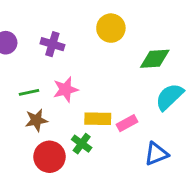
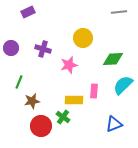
pink star: (66, 89) -> (69, 65), moved
green line: (29, 92) -> (19, 82), moved, turned -56
pink rectangle: (127, 123) -> (94, 91), moved, turned -56

